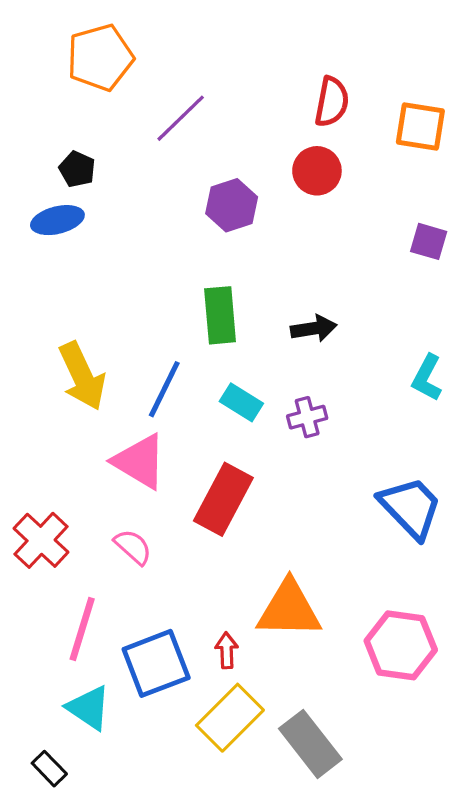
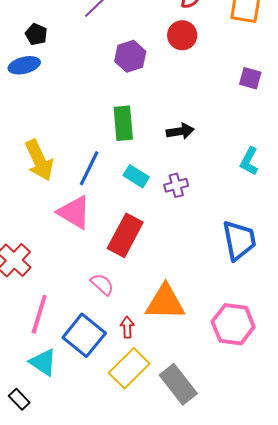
blue trapezoid: (411, 507) -> (239, 240), turned 33
pink semicircle: (133, 547) -> (102, 284), moved
blue square: (156, 663) -> (84, 335), turned -30

